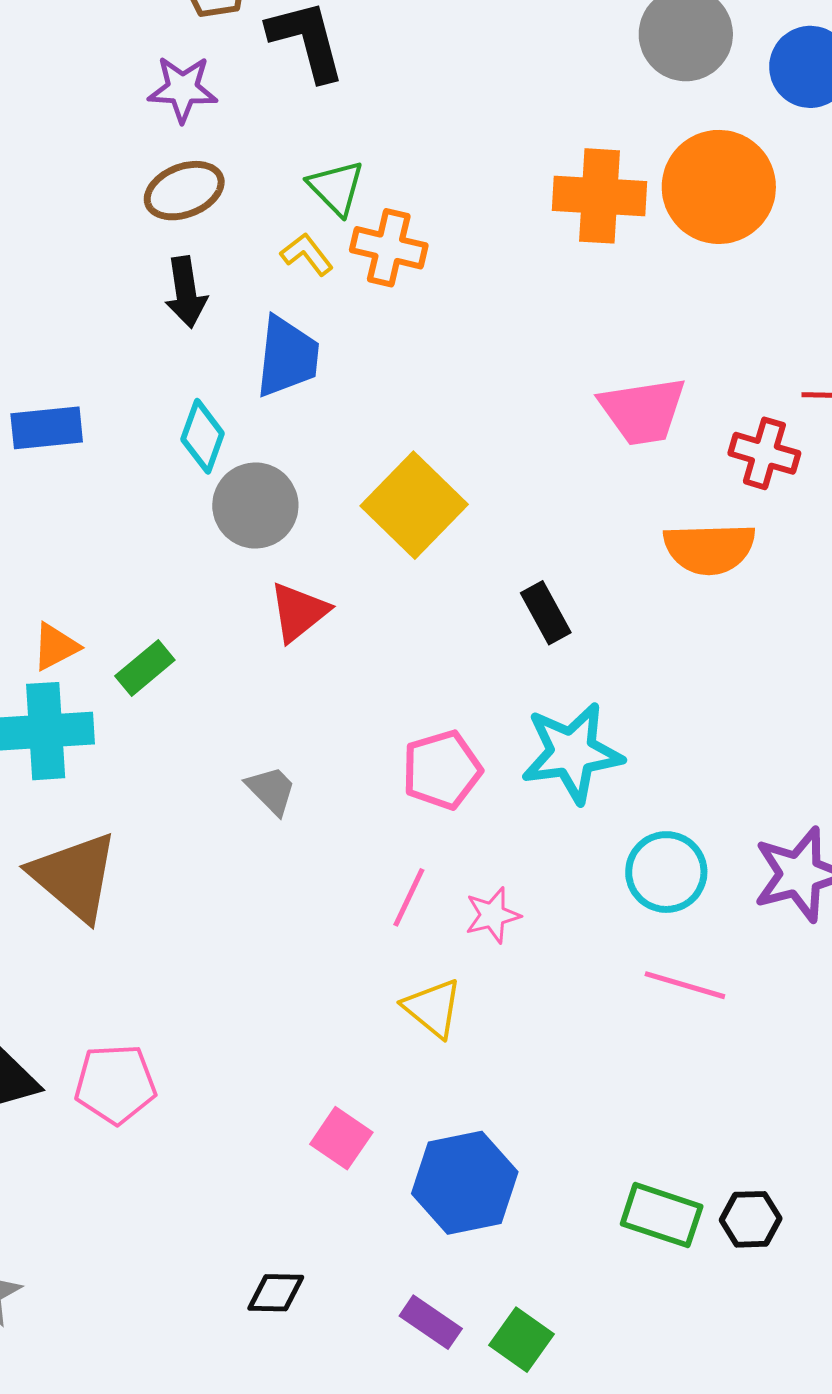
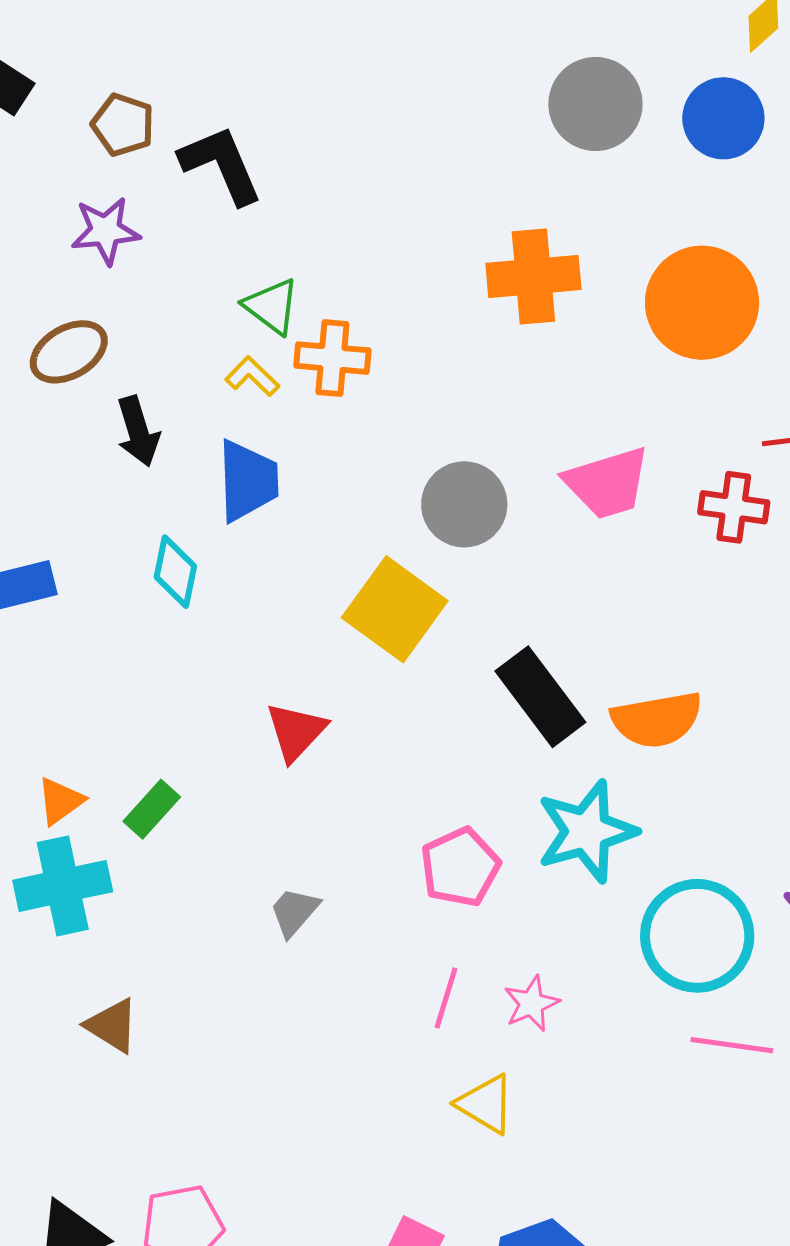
orange circle: (719, 187) -> (702, 303), moved
brown ellipse: (184, 191) -> (69, 352), moved
gray circle: (255, 505) -> (464, 504), moved
orange semicircle: (709, 549) -> (657, 720), moved
black rectangle: (546, 613) -> (540, 697), size x1.6
gray trapezoid: (271, 790) -> (294, 912), turned -86
cyan circle: (666, 872) -> (697, 936), size x1.4
brown triangle: (74, 876) -> (112, 1026), size x0.6

